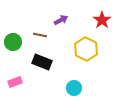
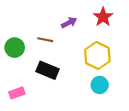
red star: (102, 20) -> (103, 17), moved
cyan circle: (74, 88) -> (100, 85), moved

